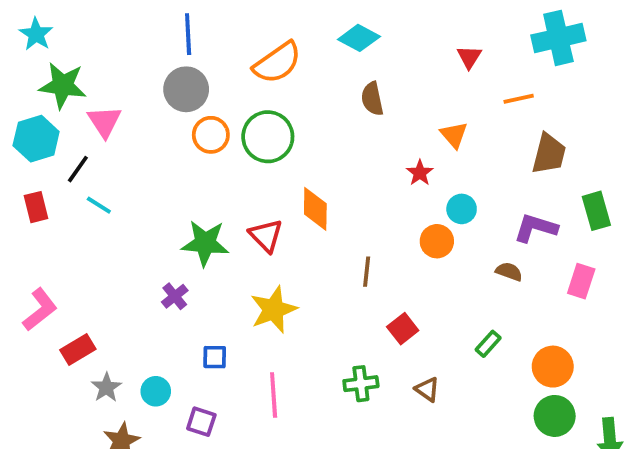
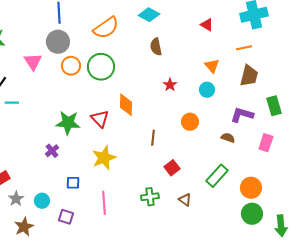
red triangle: (469, 57) -> (207, 25), turned -32
orange line: (519, 99) -> (244, 48), moved
pink triangle: (104, 122) -> (33, 62), moved
orange triangle: (454, 135) -> (212, 66), moved
red star: (420, 173) -> (170, 85), moved
cyan line: (99, 205) -> (12, 103), turned -32
cyan circle: (462, 209) -> (207, 90), moved
green rectangle: (488, 344) -> (217, 176), size x1.6

